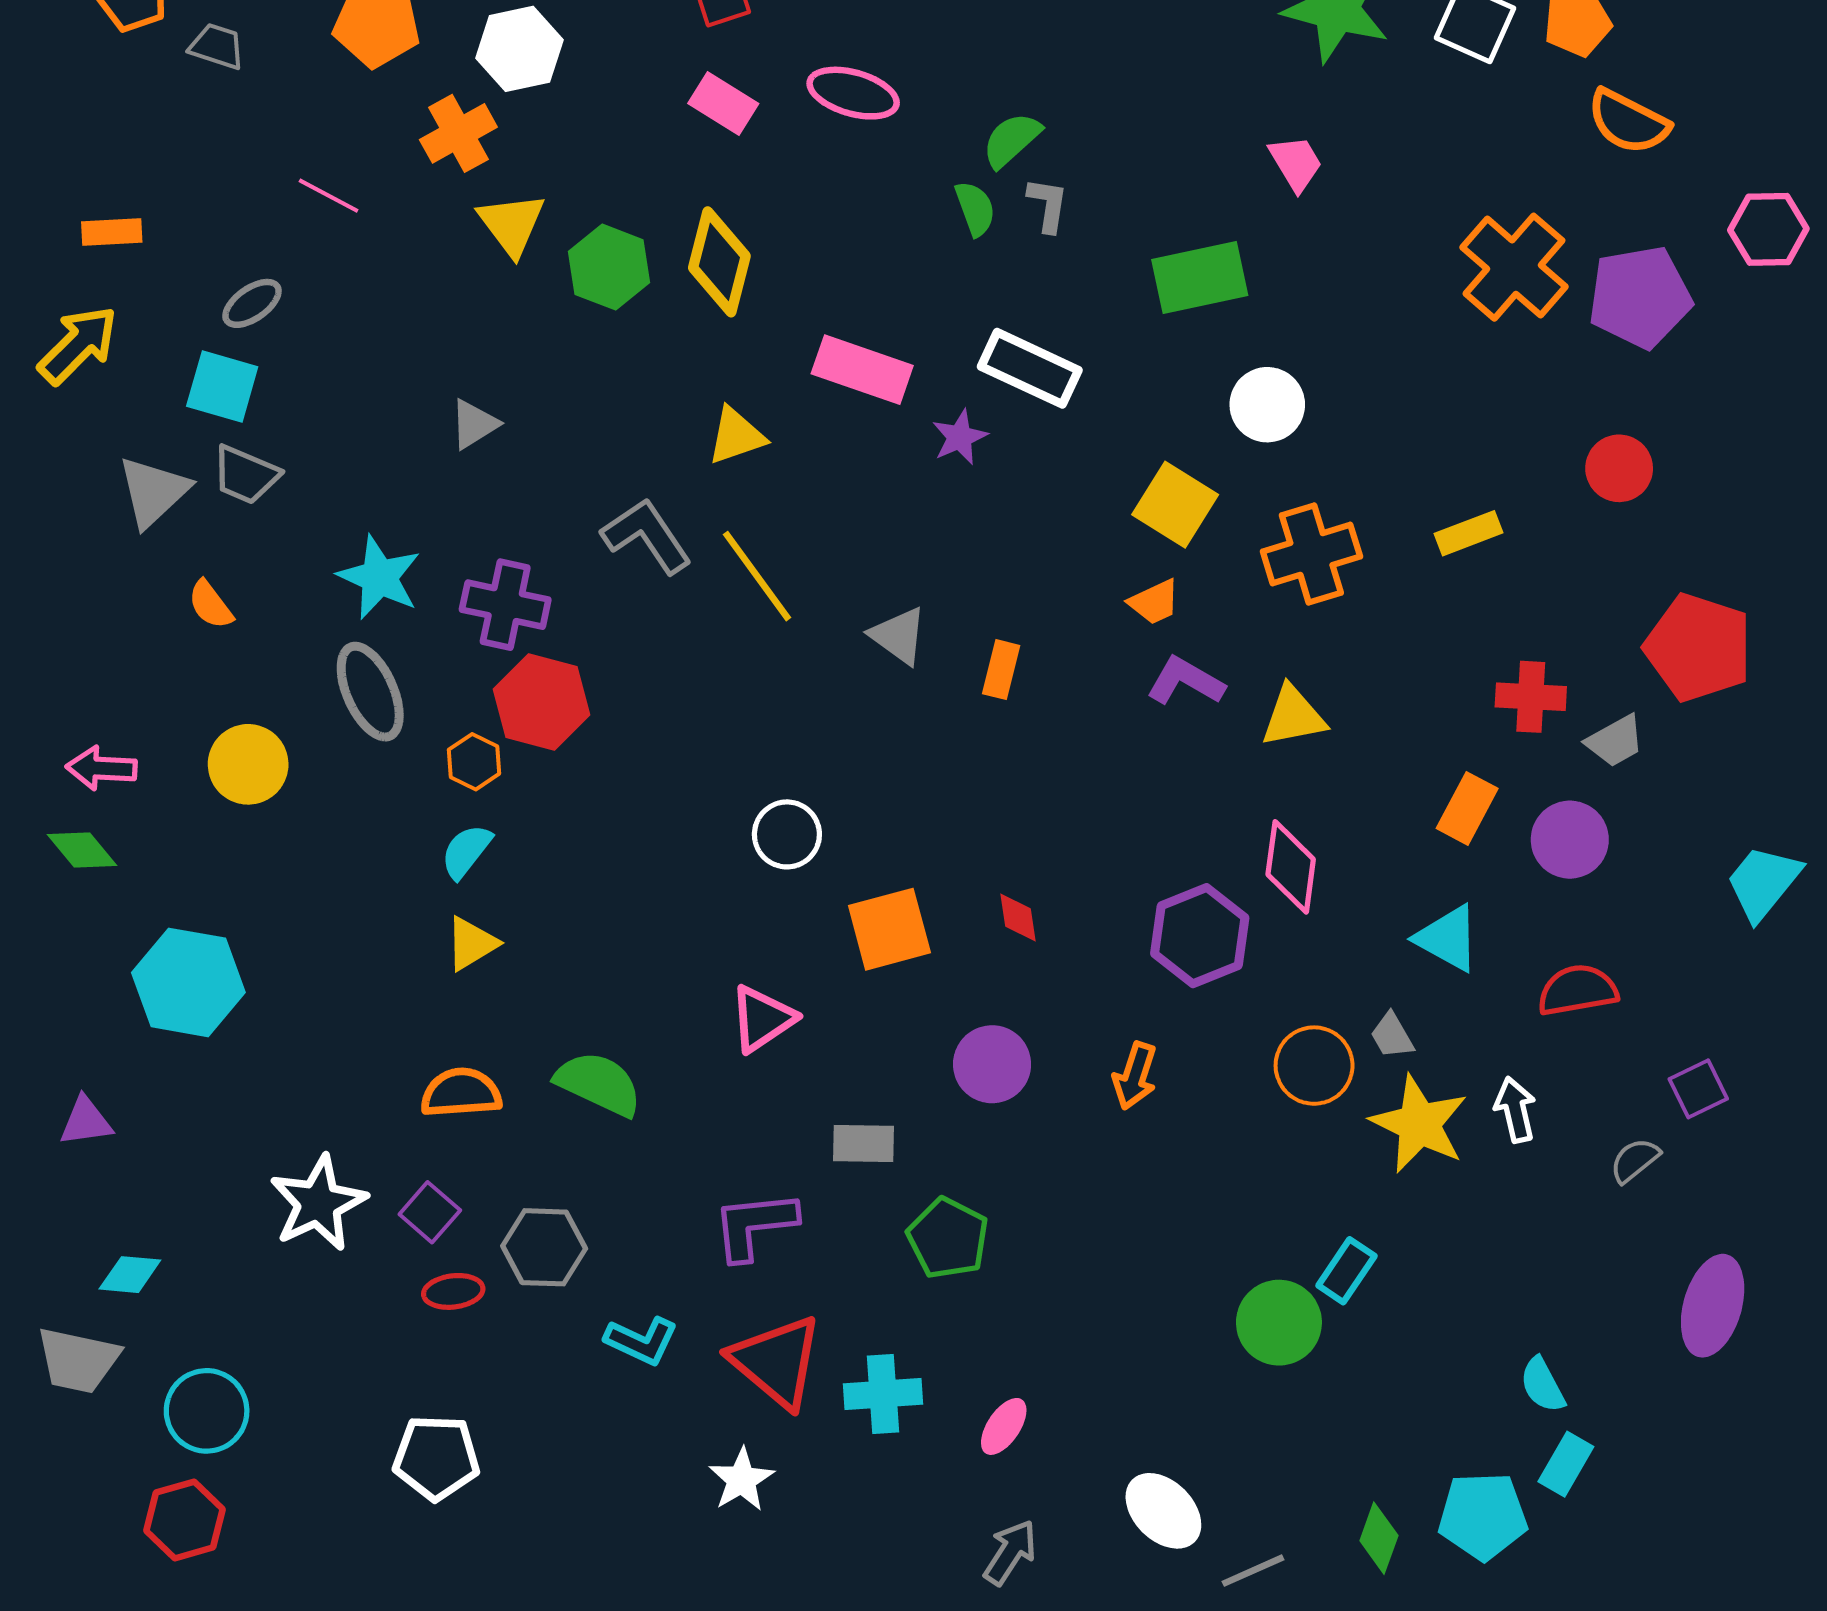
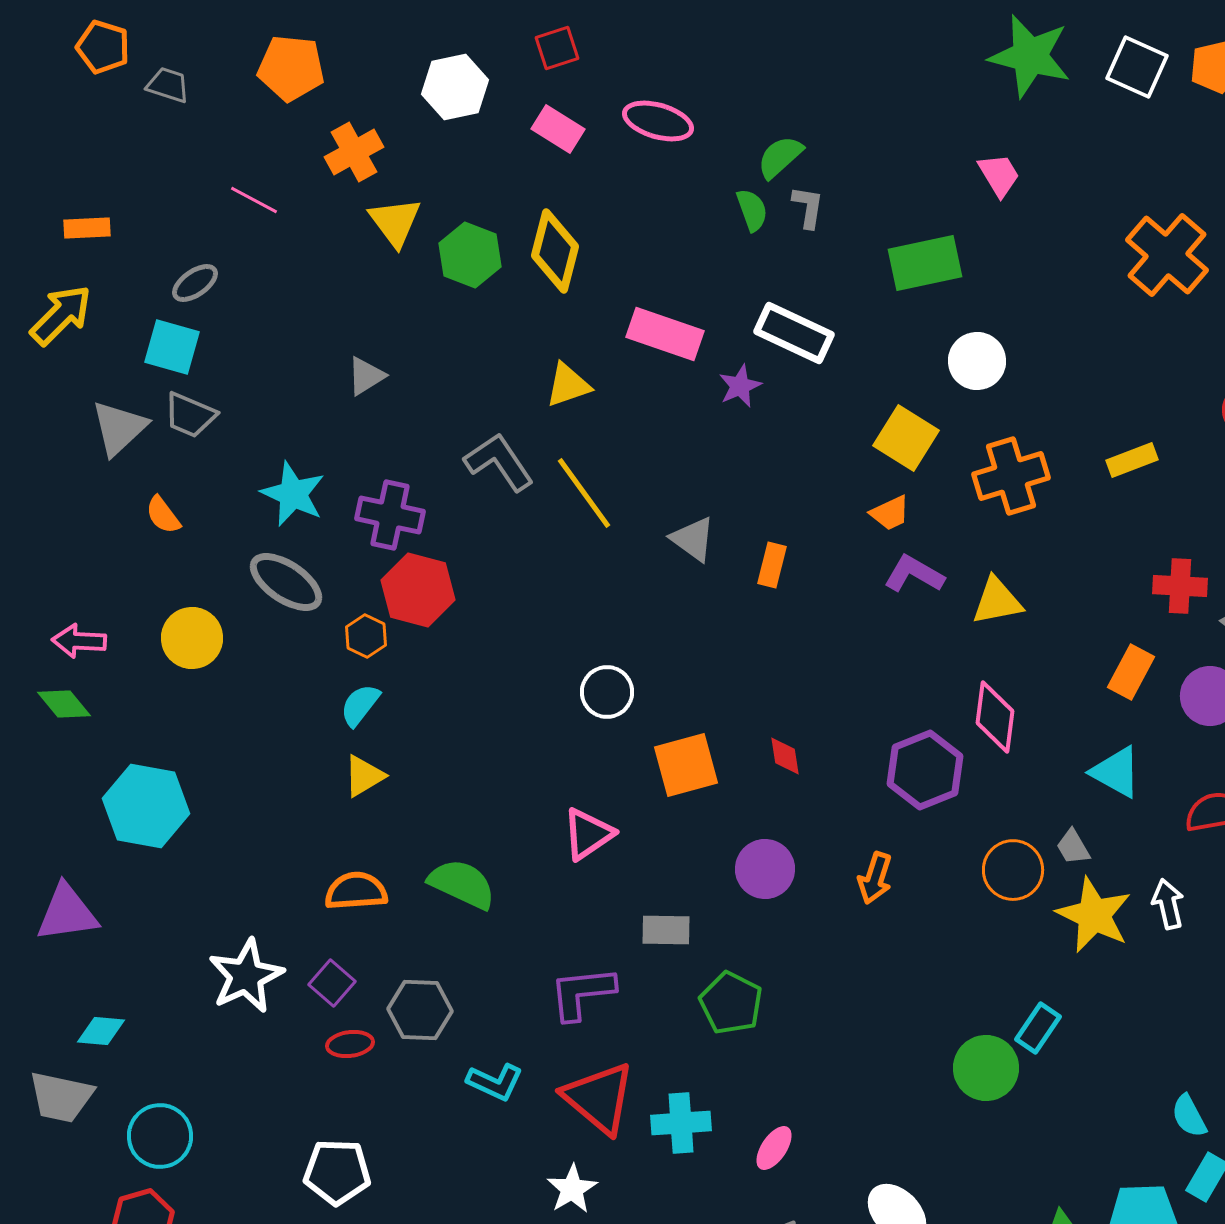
white hexagon: (519, 49) -> (455, 87), moved
gray ellipse: (370, 692) -> (286, 582), turned -32
purple triangle: (86, 1121) -> (67, 913), size x1.5

